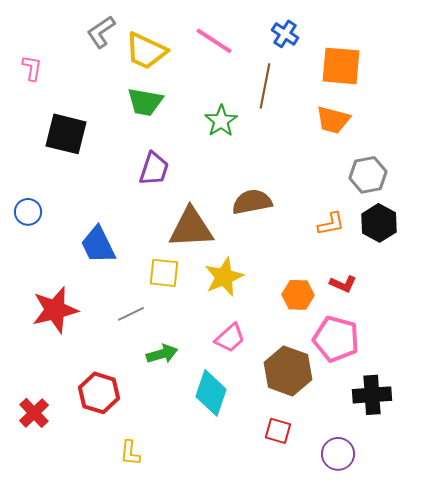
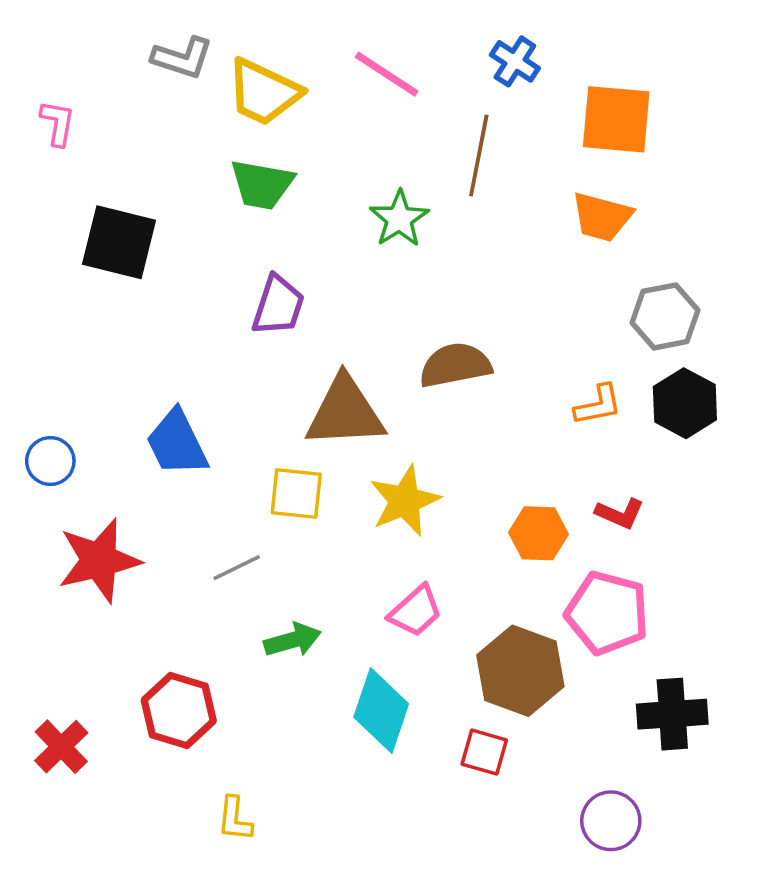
gray L-shape: (101, 32) -> (182, 58), turned -128
blue circle: (28, 212) -> (50, 461), moved
red square: (278, 431) -> (484, 752), moved

